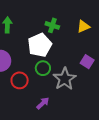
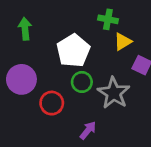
green cross: (52, 25) -> (108, 19), moved
yellow triangle: (83, 26) -> (123, 42), moved

